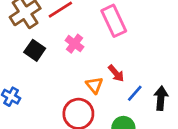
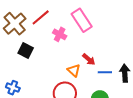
pink cross: (74, 44) -> (60, 34), moved
blue line: (135, 93) -> (105, 72), turned 56

